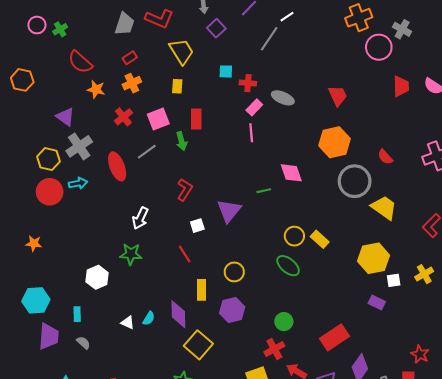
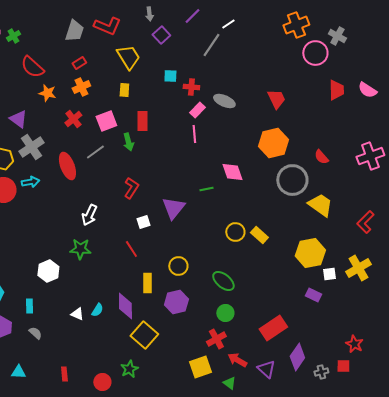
green ellipse: (288, 266) -> (223, 281), moved
yellow cross: (424, 274) -> (358, 268), size x1.4

